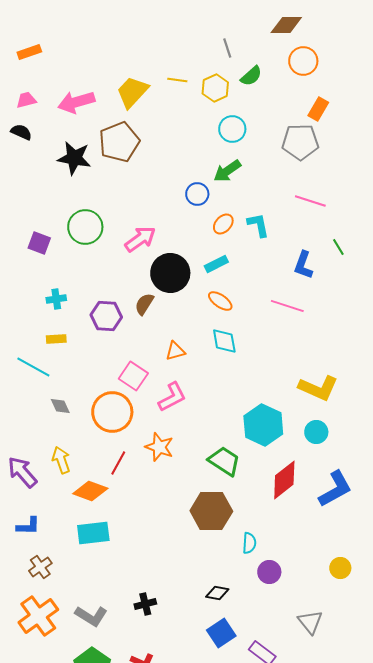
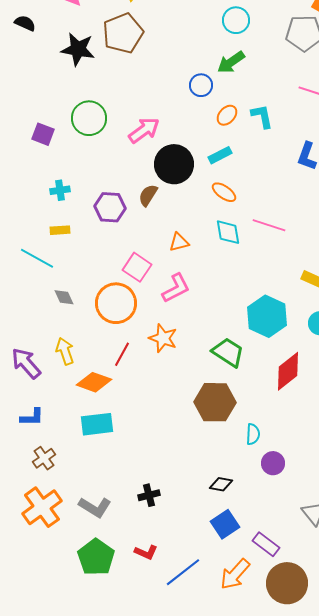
pink line: (287, 306) -> (269, 225), moved

